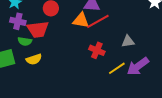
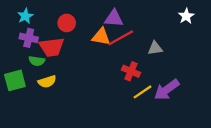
gray triangle: (128, 41) -> (155, 48), moved
red cross: (97, 50) -> (131, 71), moved

